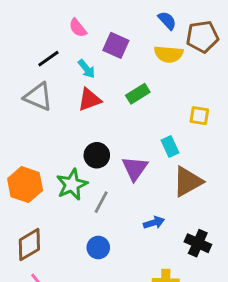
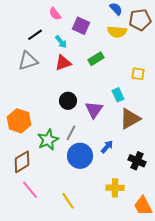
gray triangle: (38, 97) -> (28, 61), turned -40
green star: (72, 185) -> (48, 140), moved
blue arrow: (154, 223) -> (107, 147), turned -32
blue circle: (98, 248) -> (80, 156), moved, size x1.6

